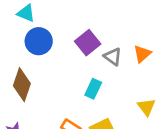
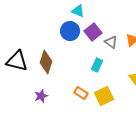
cyan triangle: (26, 13) -> (78, 11), moved
blue circle: (39, 41) -> (70, 31), moved

